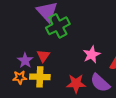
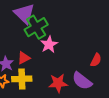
pink star: (92, 55) -> (49, 44), moved
red triangle: (43, 56) -> (24, 58), turned 32

